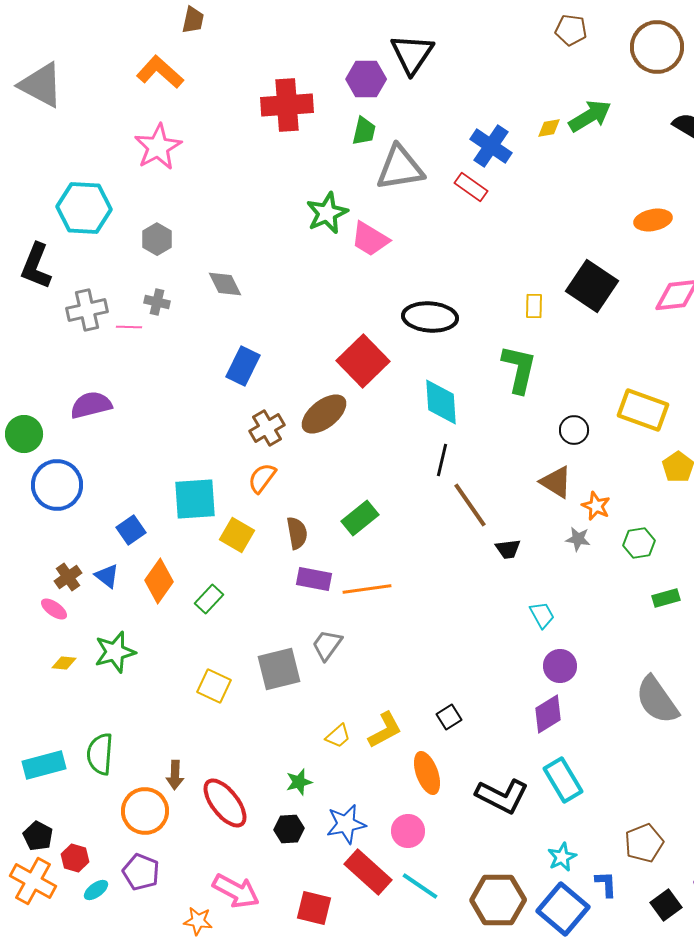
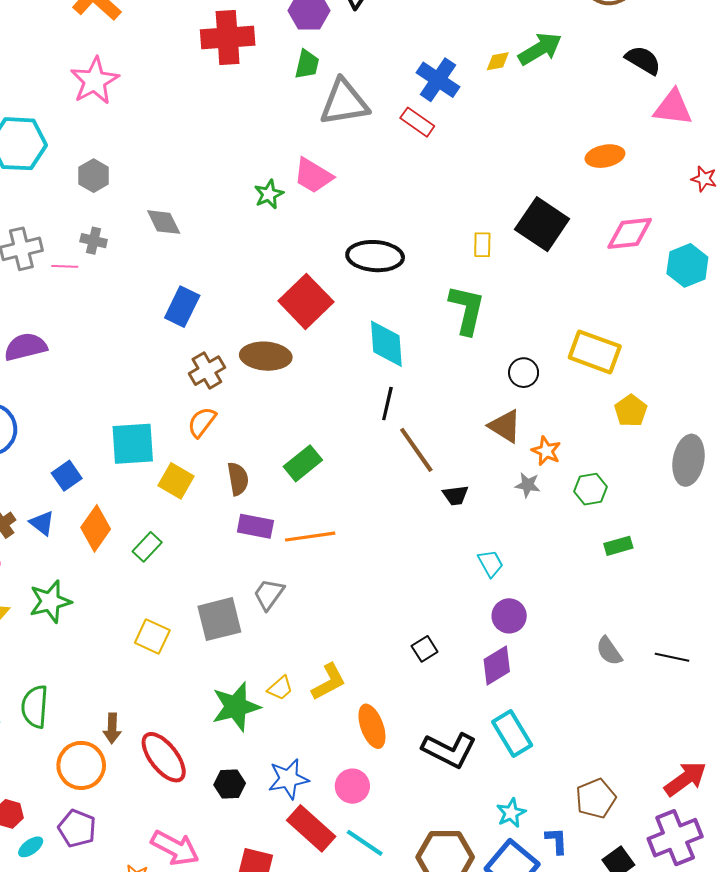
green star: (327, 213) -> (269, 194), moved, size x0.7
brown ellipse: (324, 414) -> (266, 356), turned 42
gray semicircle: (657, 700) -> (609, 651), size x0.6
black square: (449, 717) -> (425, 649), moved
green star: (299, 782) -> (236, 707), moved, size x1.8

